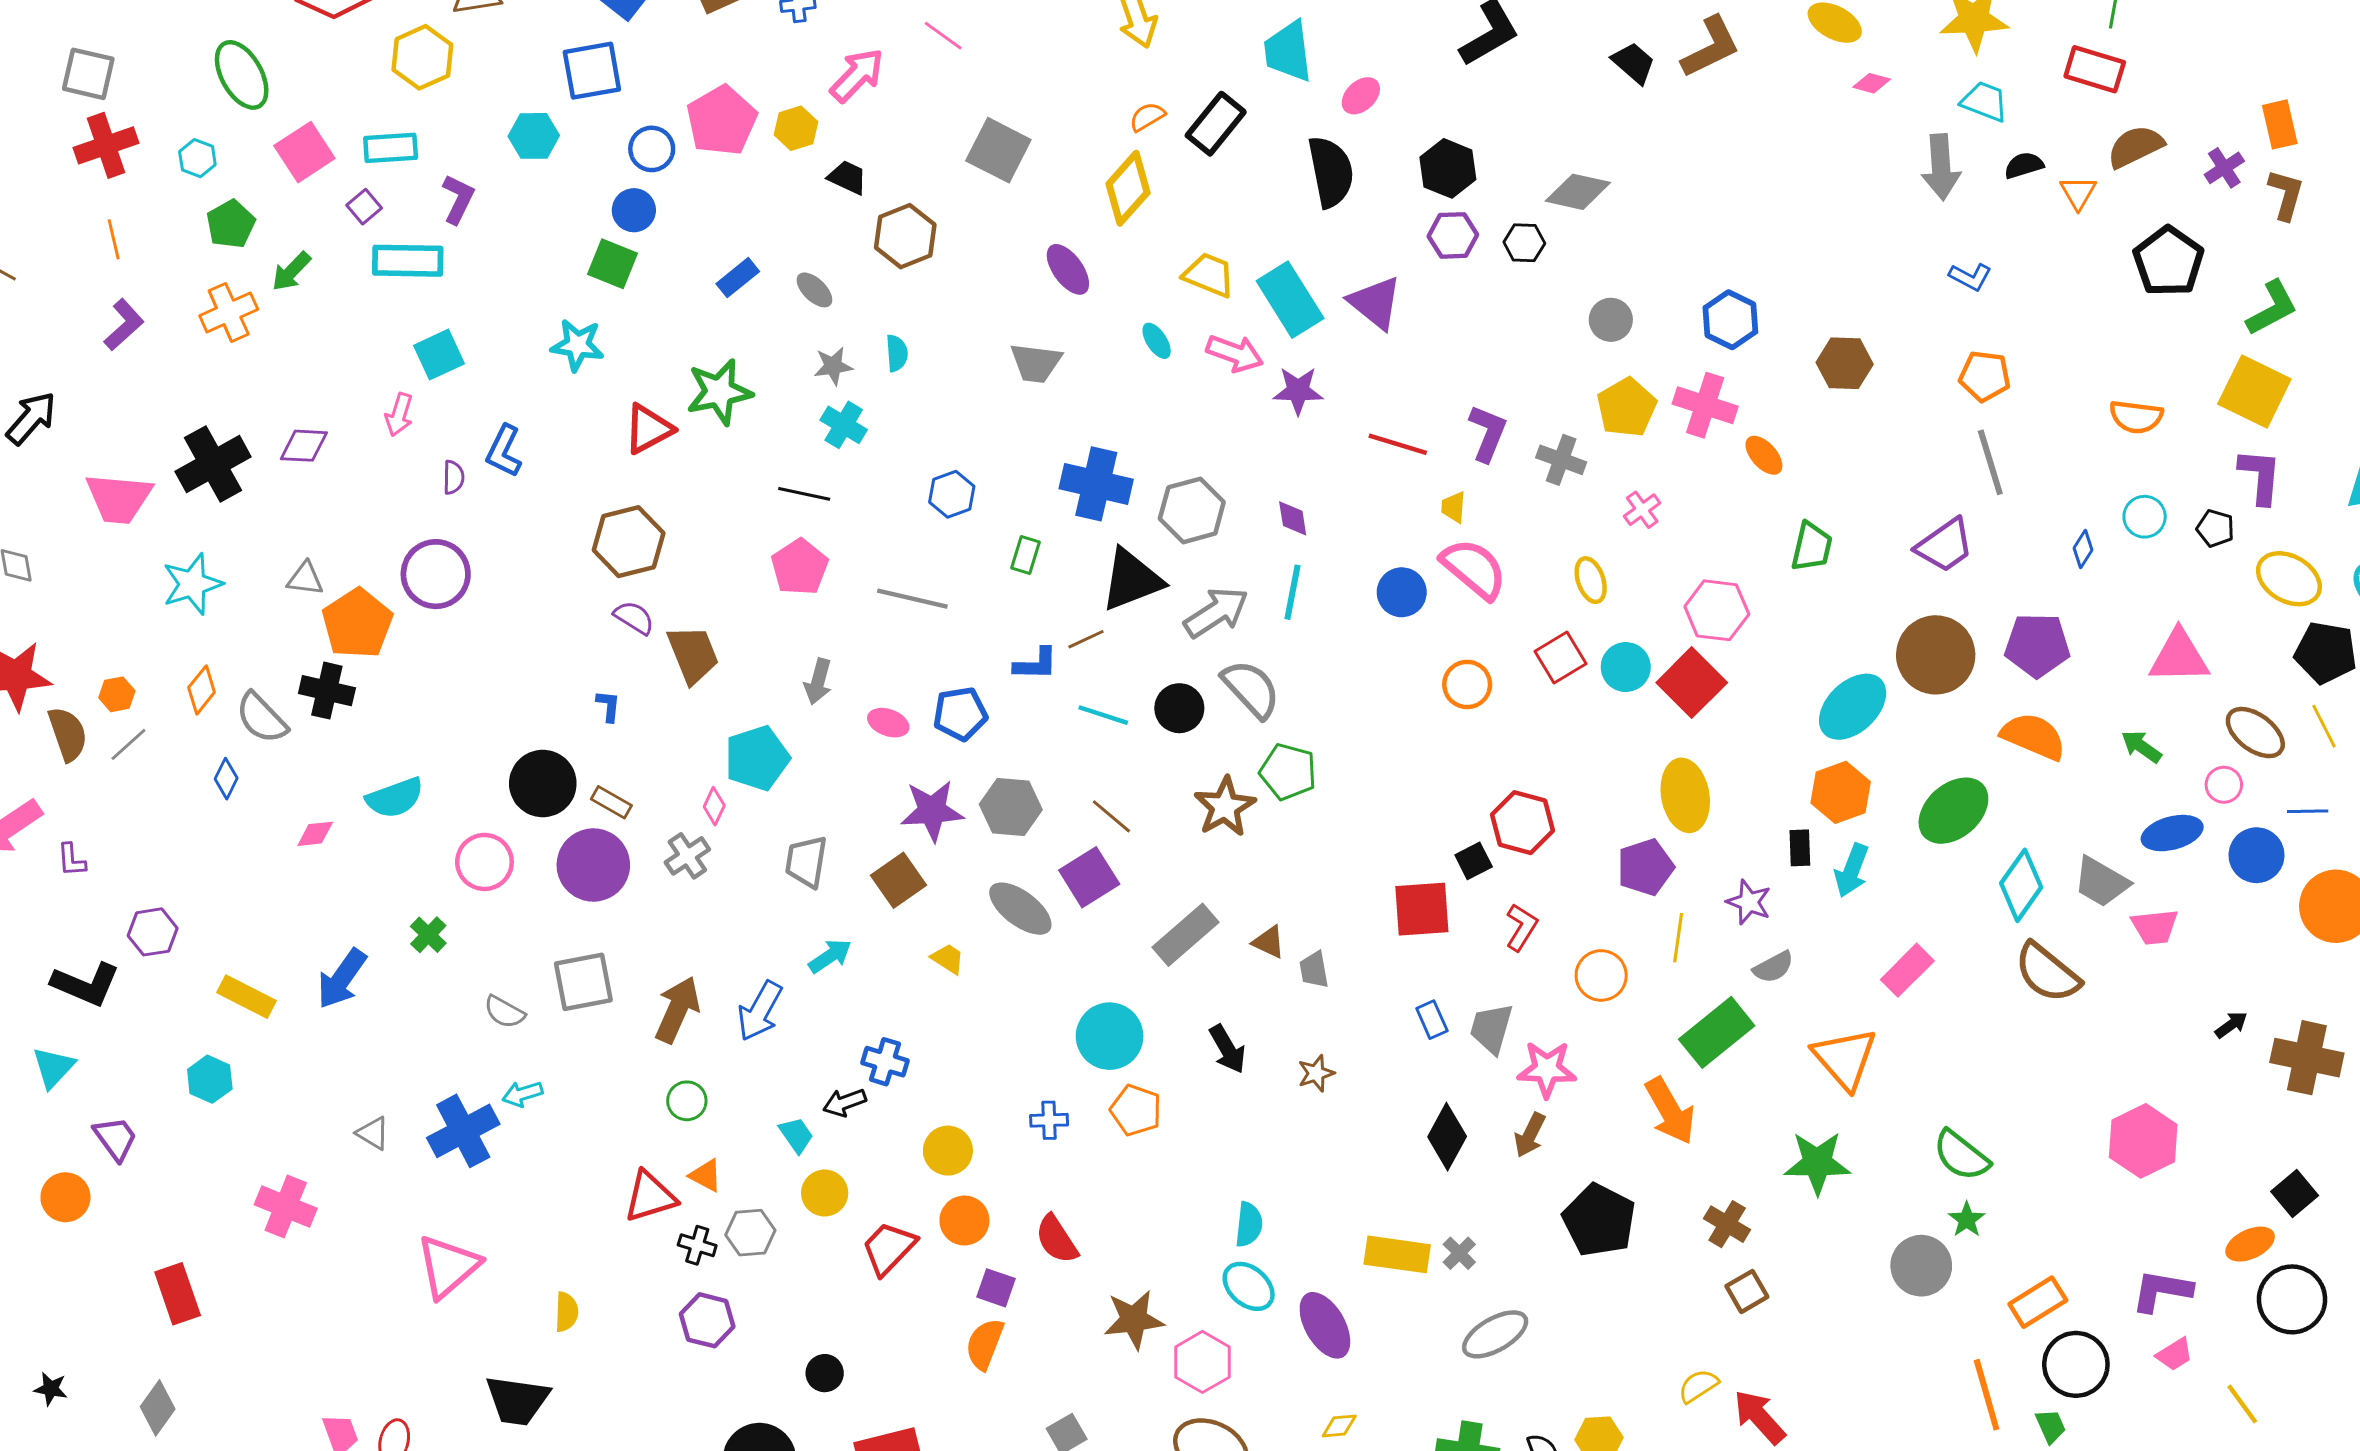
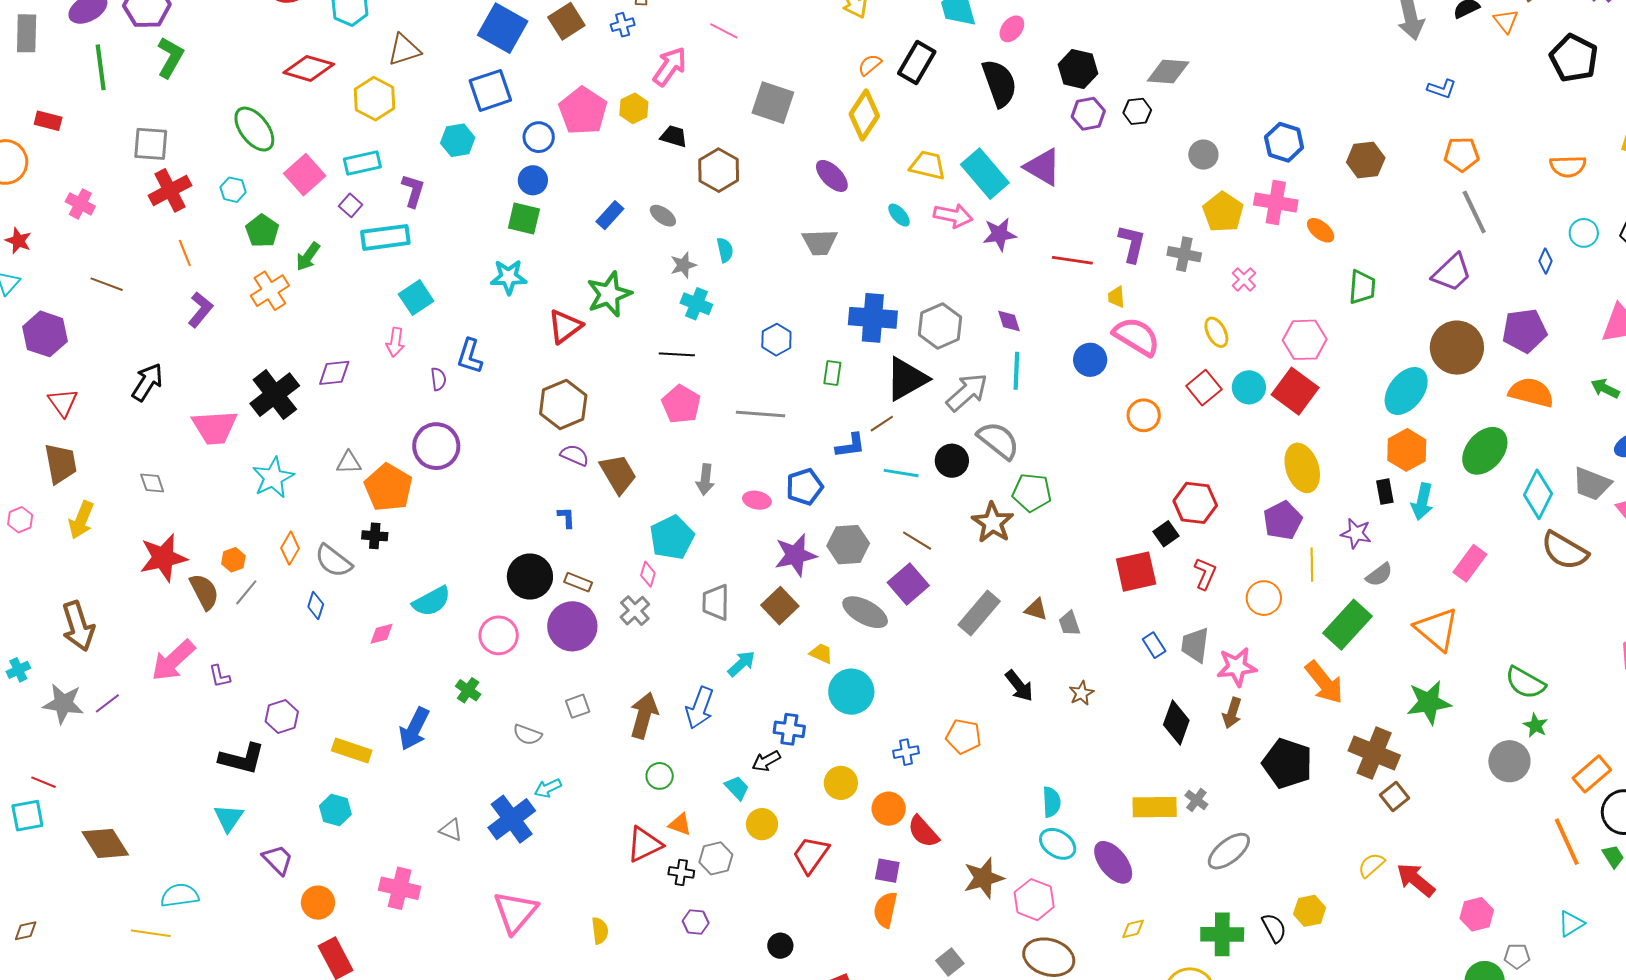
black cross: (327, 691) -> (375, 536), size x0.7
gray square: (583, 982) -> (578, 706), size x0.6
cyan circle: (1110, 1036) -> (851, 692), moved
orange circle: (65, 1197) -> (318, 903), moved
orange circle: (964, 1221) -> (889, 809), moved
brown cross: (1727, 1224) -> (1374, 753), size x1.6
purple hexagon: (707, 1320) -> (696, 922), size x0.7

